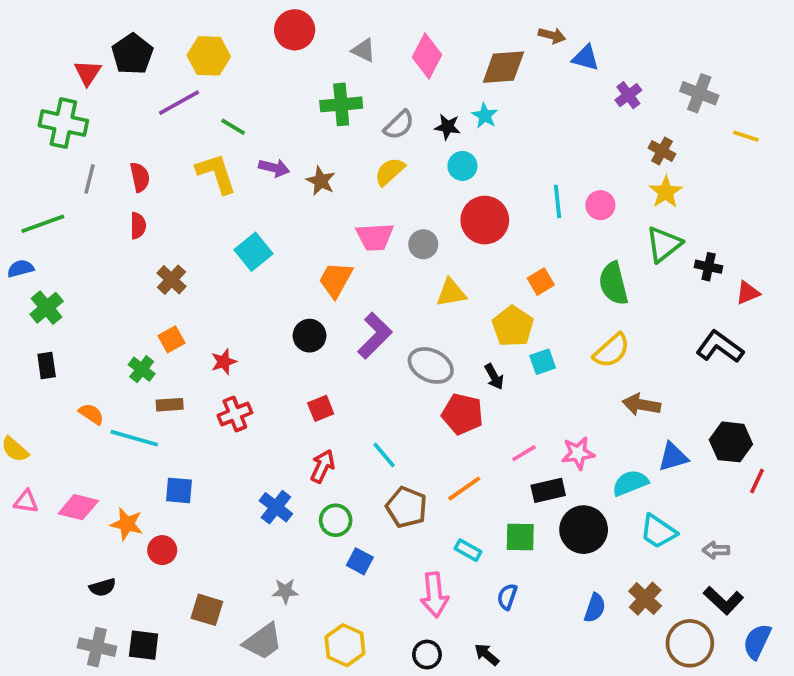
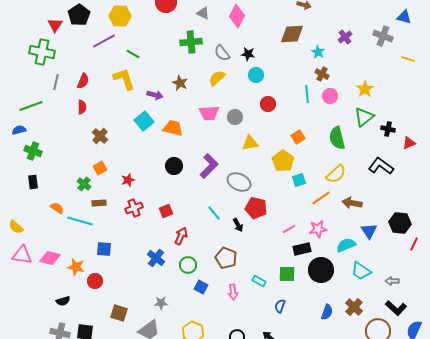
blue triangle: (585, 58) -> (404, 17), moved
brown diamond: (503, 67) -> (292, 34), moved
cyan star: (485, 116) -> (318, 52), moved
gray semicircle: (399, 125) -> (222, 53), turned 96
brown cross: (662, 151) -> (322, 74), moved
purple arrow: (274, 168) -> (155, 95), moved
red semicircle: (140, 177) -> (83, 81), turned 35
red circle: (485, 220) -> (268, 104), size x0.6
orange trapezoid: (336, 280) -> (173, 128), moved, turned 75
green cross: (47, 308) -> (33, 151), turned -30
black L-shape: (720, 347) -> (381, 166), moved
black arrow: (494, 377) -> (238, 225), moved
red square: (321, 408) -> (166, 211), moved
cyan line: (384, 455) -> (214, 213), moved
blue triangle: (673, 457) -> (369, 231), turned -48
orange line: (464, 489) -> (321, 198), moved
pink triangle: (26, 502) -> (22, 255), size x1.5
pink arrow: (434, 595) -> (233, 292), moved, size x0.7

